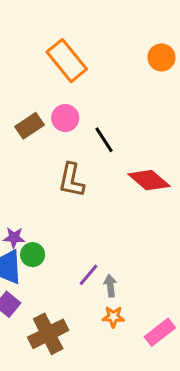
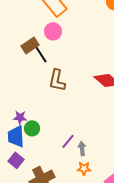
pink circle: (65, 118) -> (53, 31), moved
black line: (104, 140) -> (41, 54), moved

